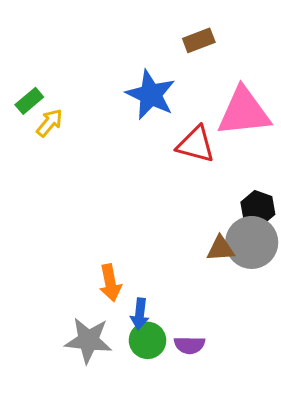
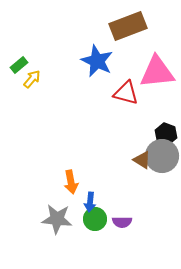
brown rectangle: (199, 40) -> (128, 26), size x1.8
brown triangle: (221, 249) -> (142, 160), turned 36

